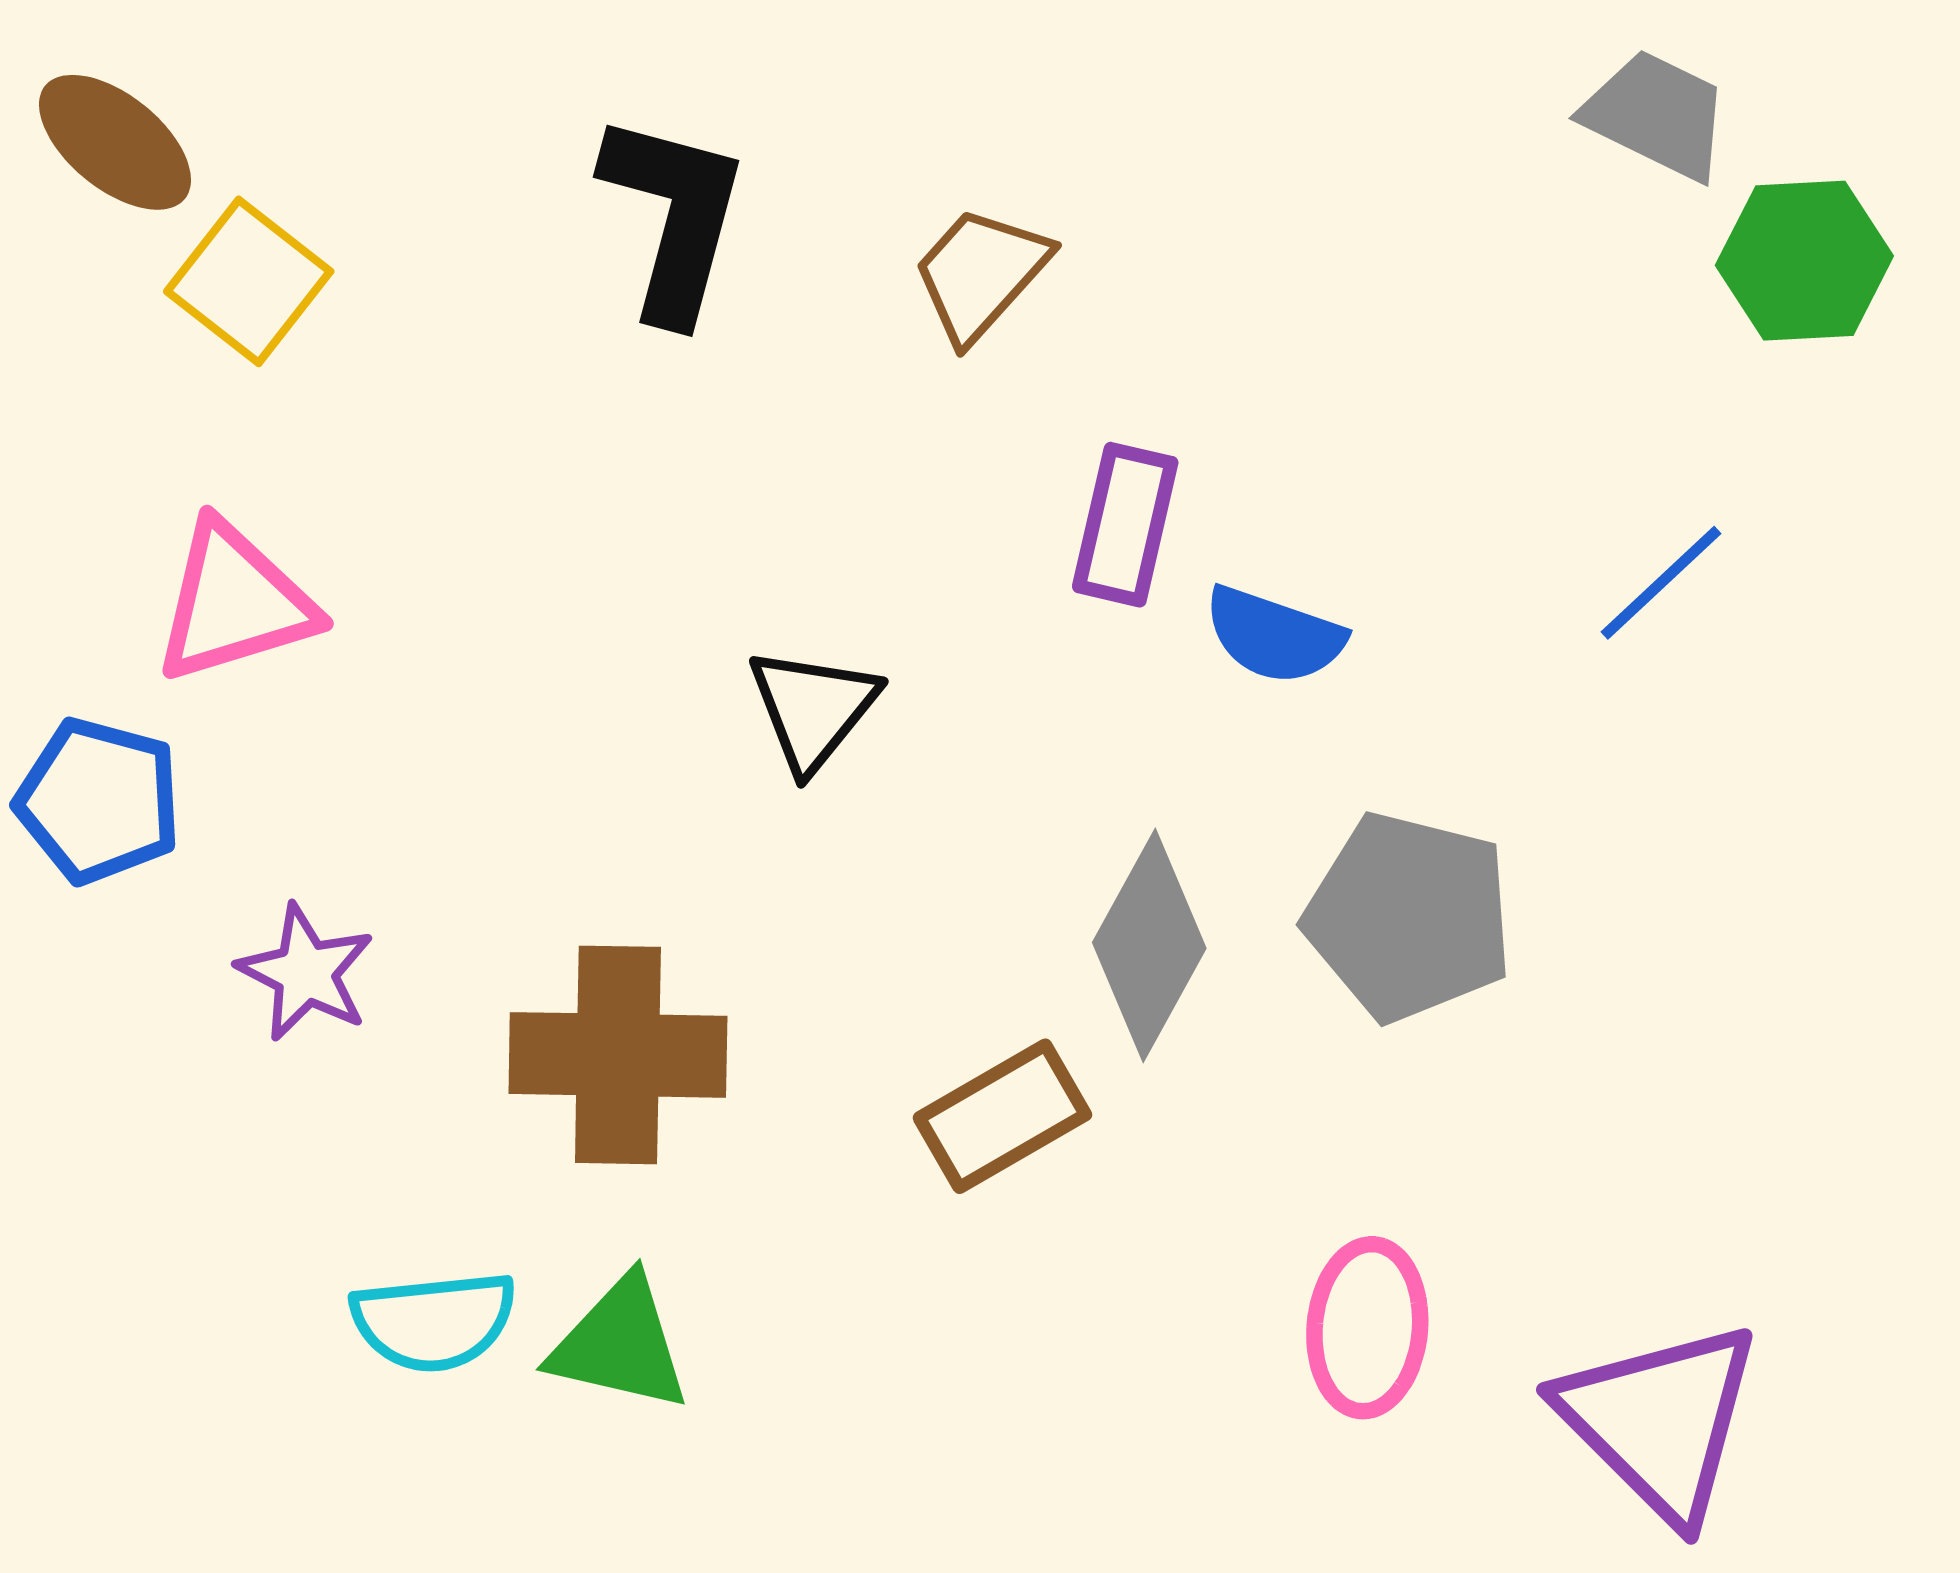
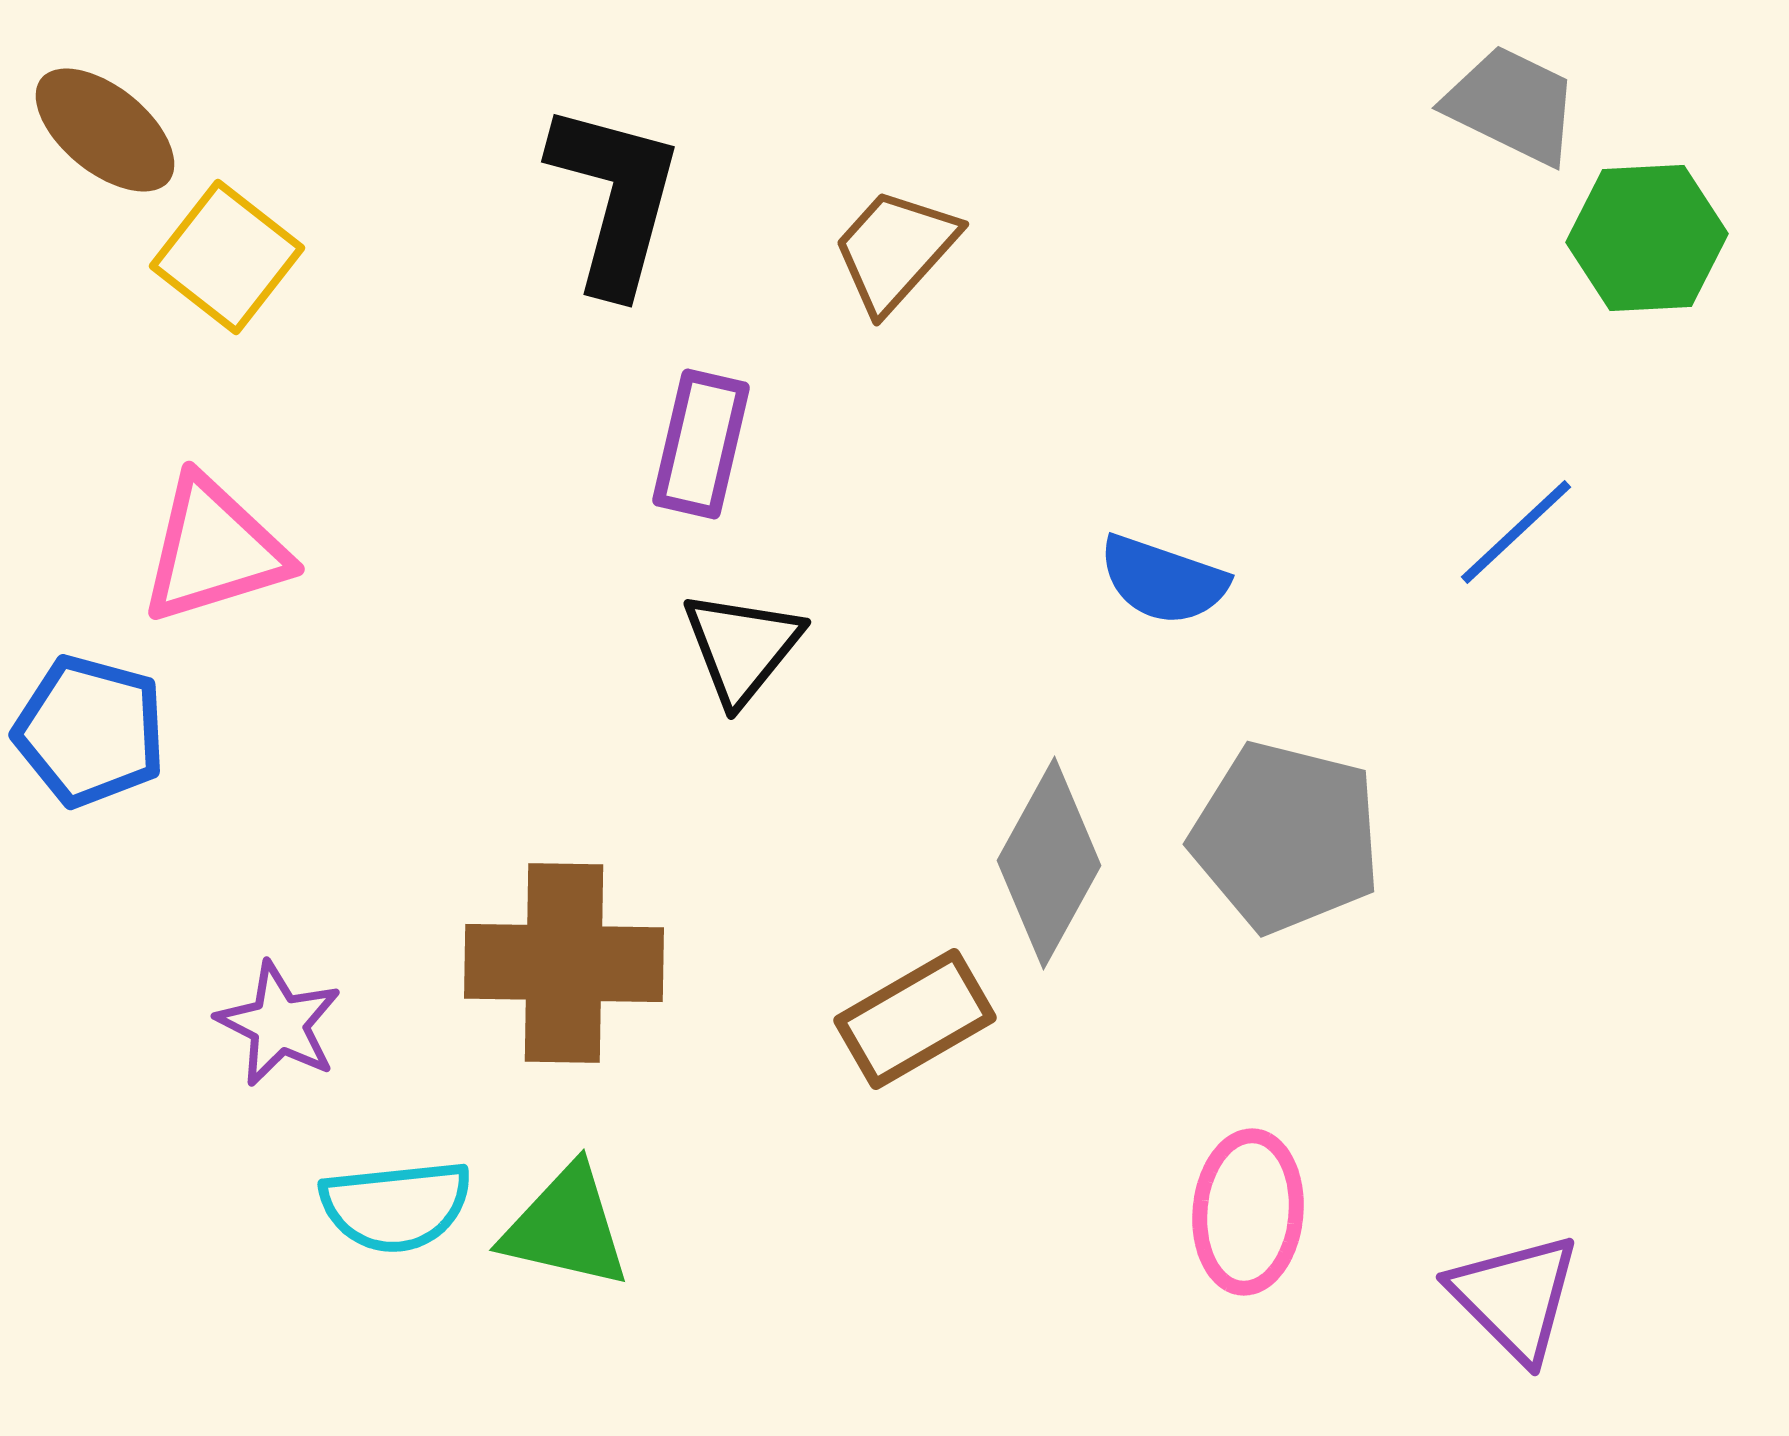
purple rectangle: (1125, 525) -> (701, 444), moved
purple star: (306, 973) -> (279, 1024), moved
purple triangle: (1660, 1421) -> (1515, 1297), size x0.7

